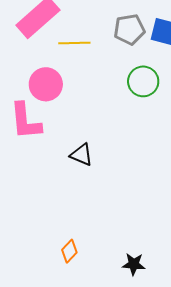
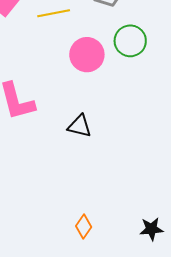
pink circle: (46, 84) -> (87, 55), moved

